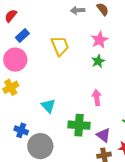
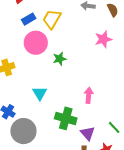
yellow trapezoid: (60, 46) -> (52, 19), moved, turned -140
pink circle: (15, 60) -> (36, 43), moved
green star: (98, 61) -> (60, 59), moved

